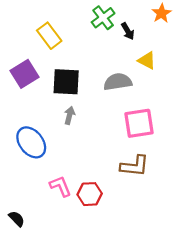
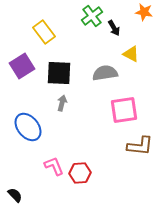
orange star: (161, 13) -> (144, 12), turned -30
brown L-shape: (135, 166) -> (140, 146), moved

